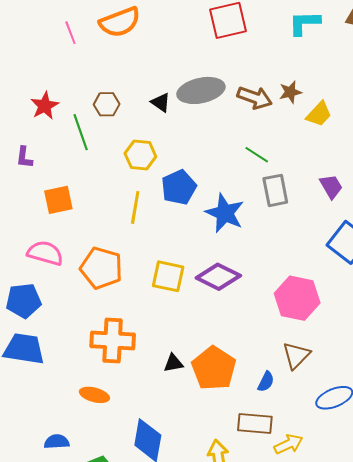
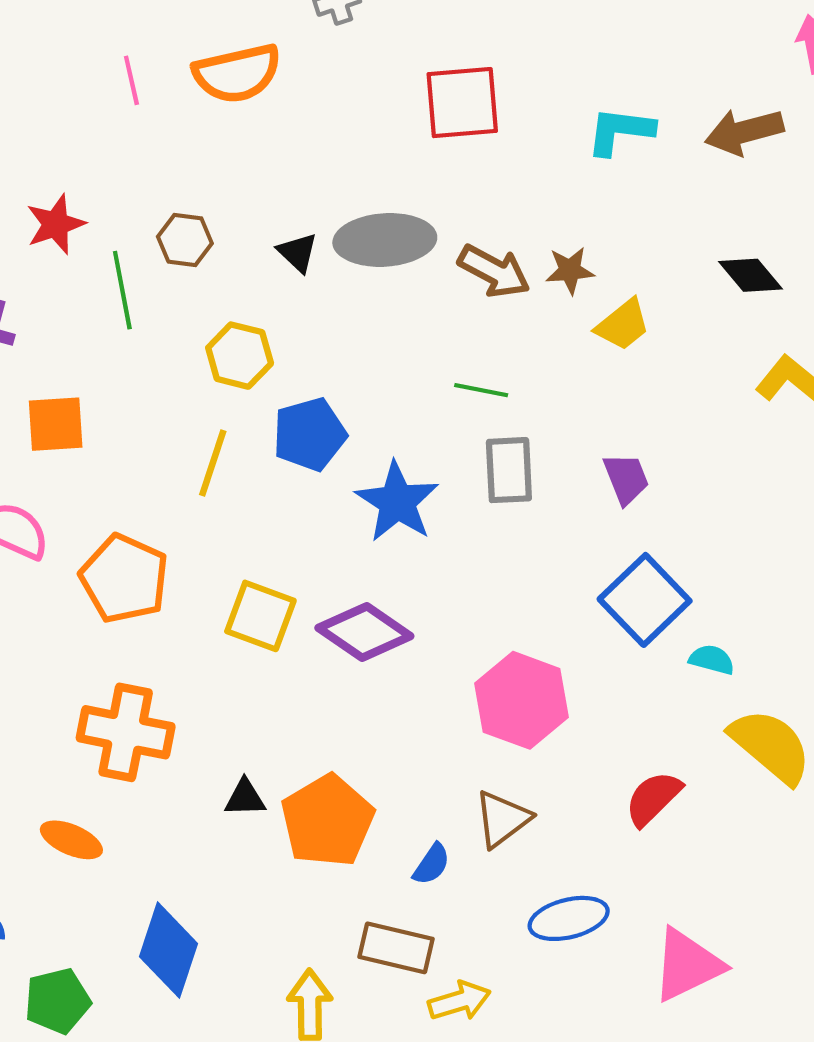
green line: (257, 155) -> (481, 390), turned -30

